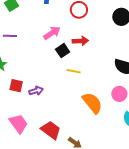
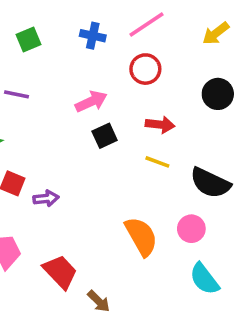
red arrow: (80, 41) -> (160, 125), moved
yellow line: (74, 71) -> (157, 162), moved

